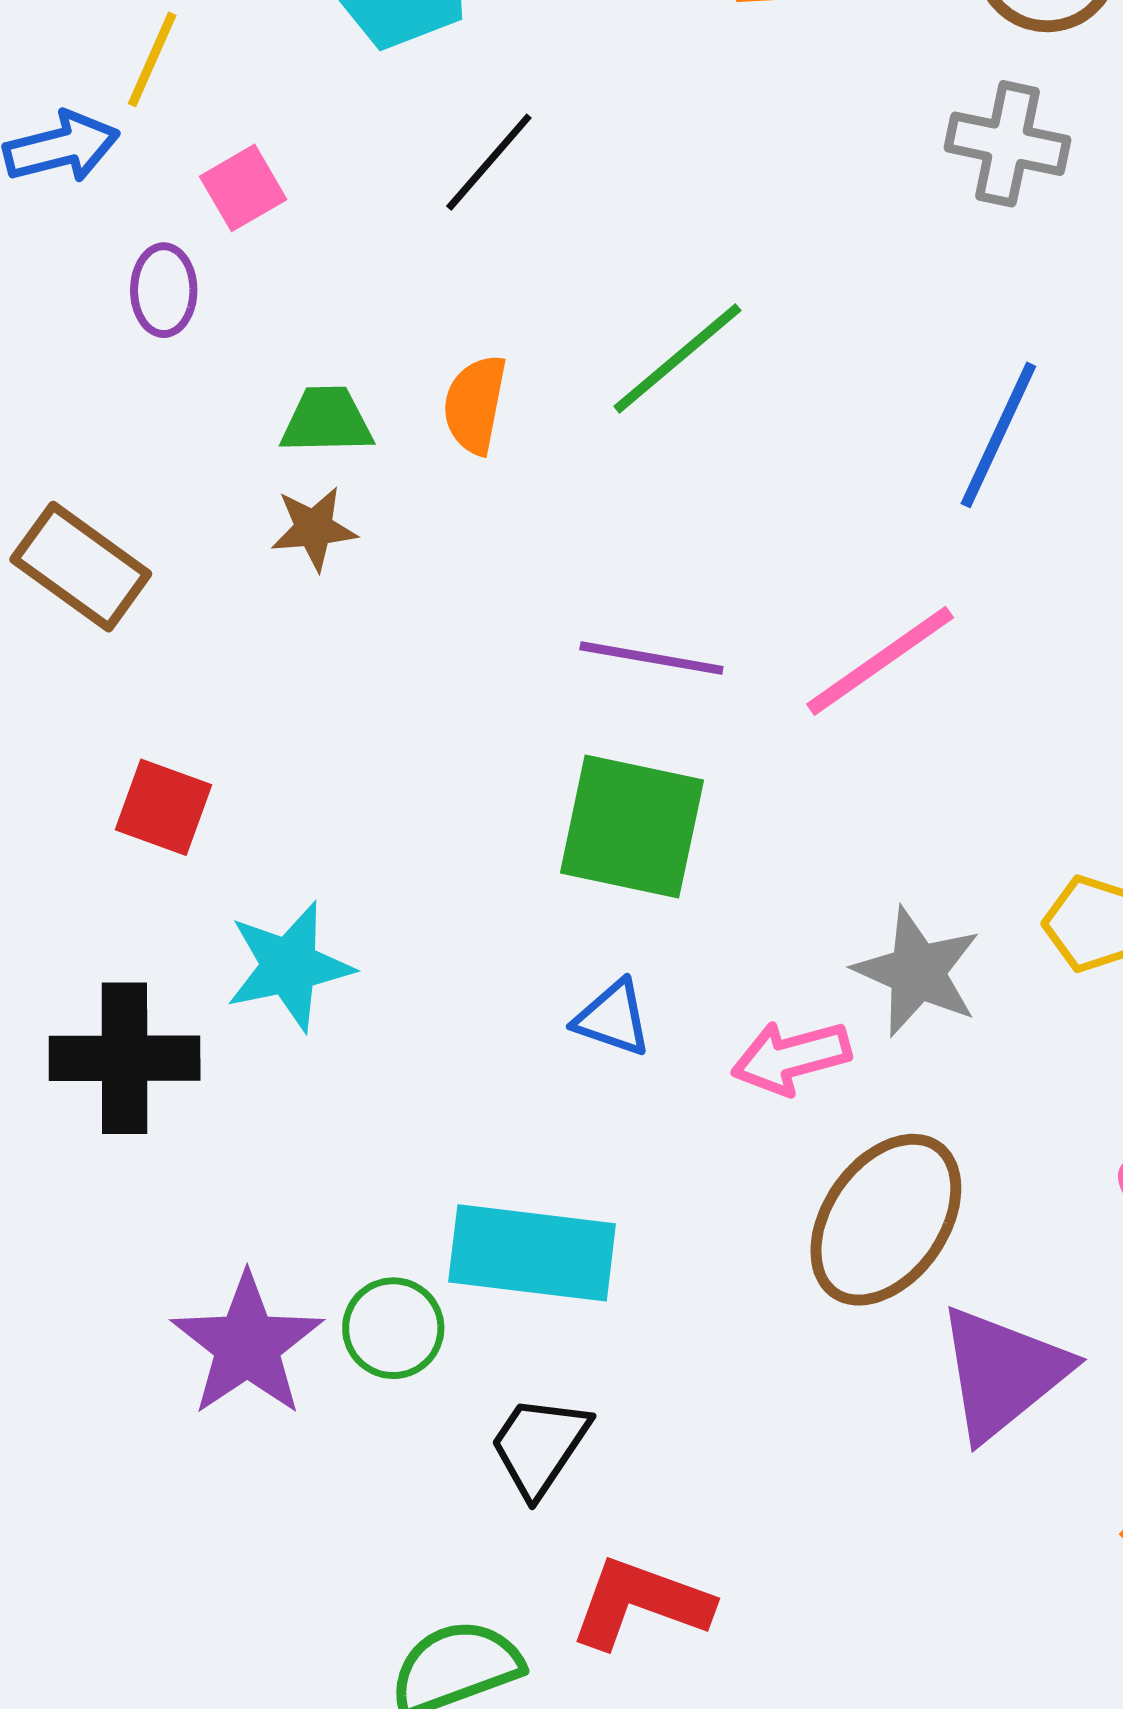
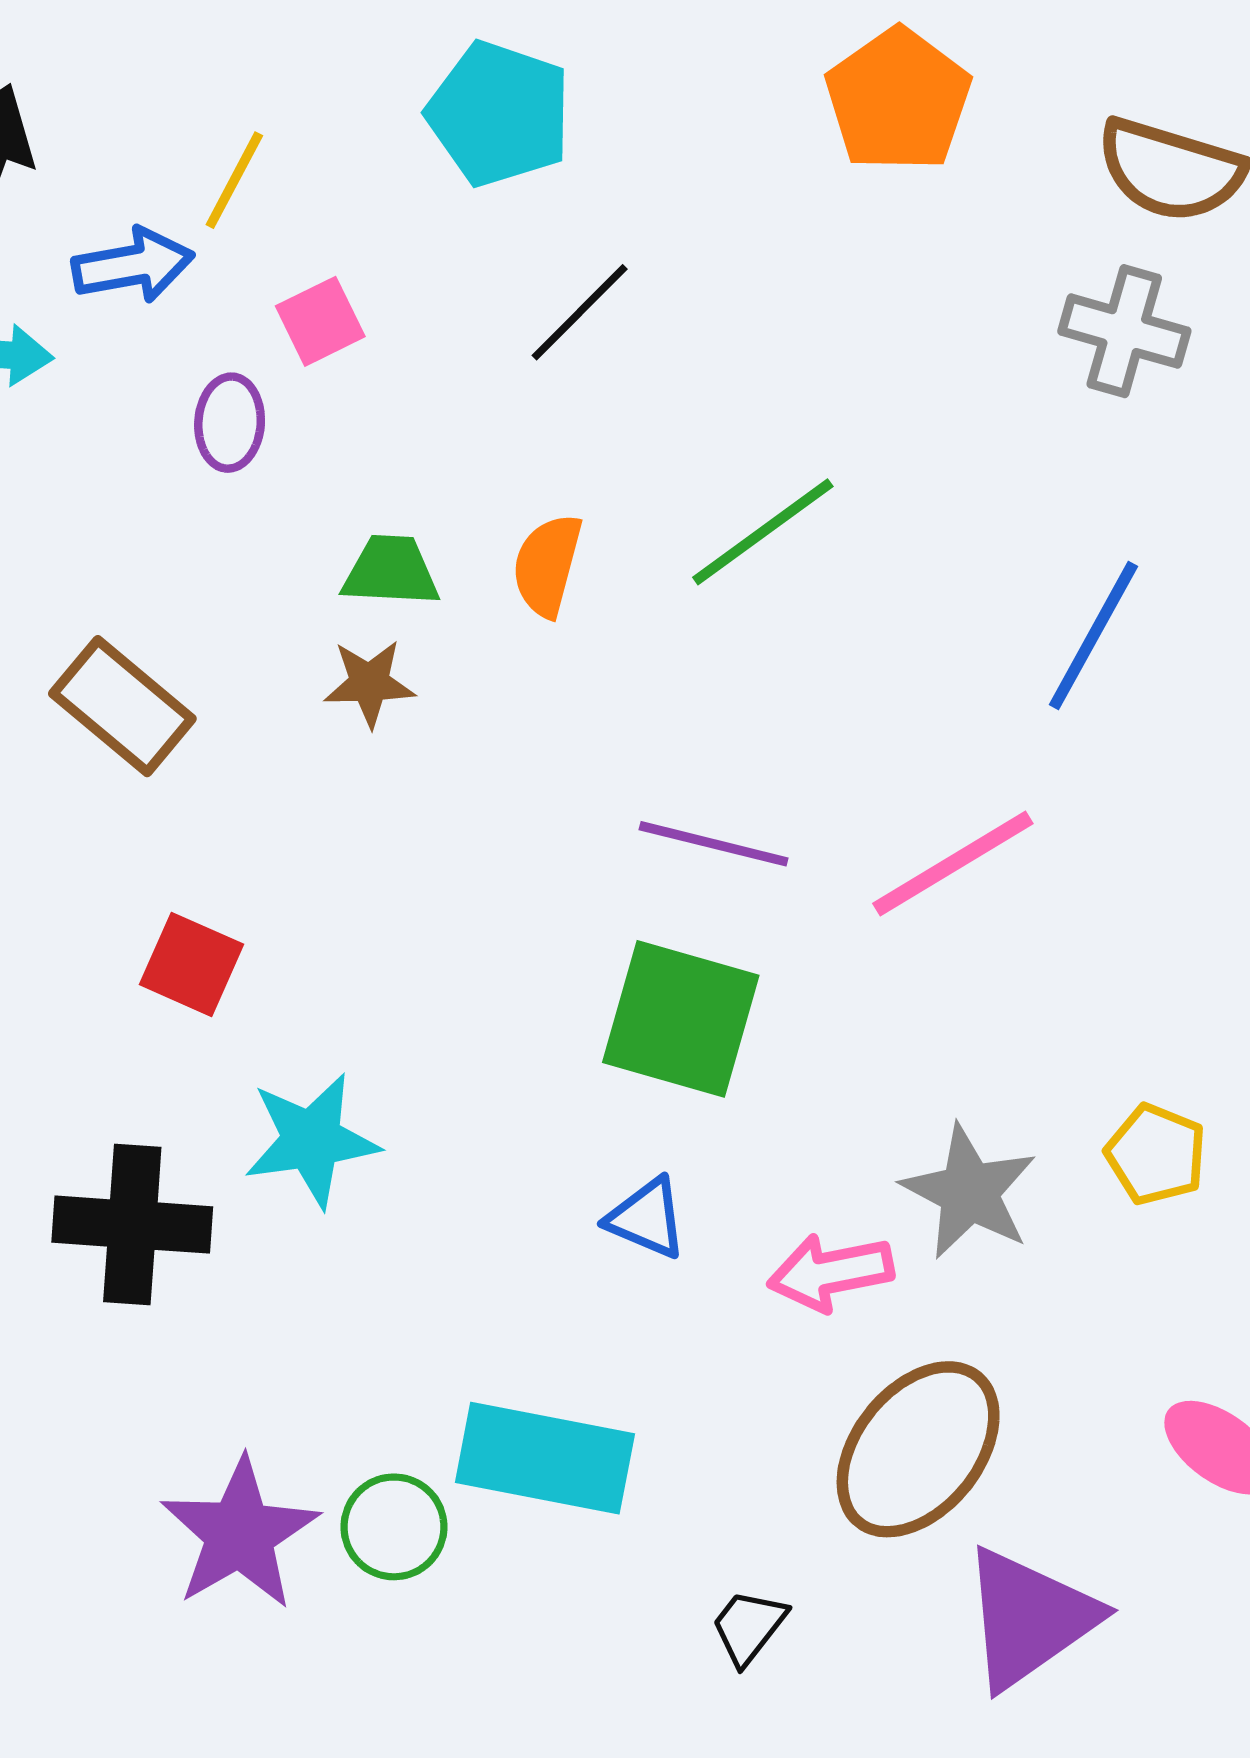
black trapezoid: (539, 1446) -> (749, 1627), moved, size x0.7

